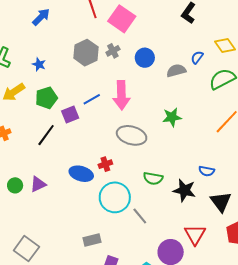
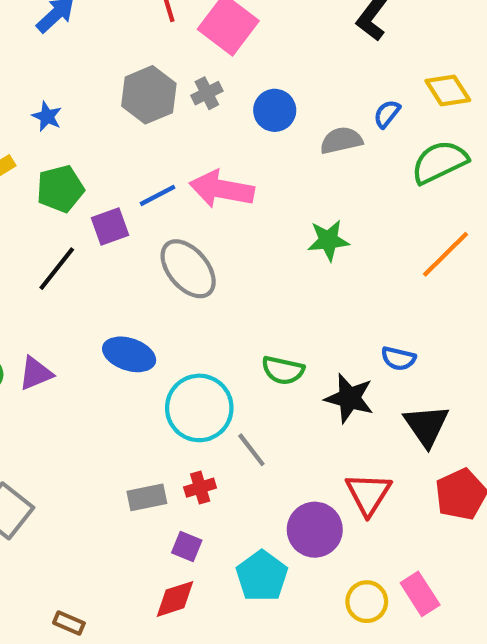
pink arrow: (121, 95) -> (222, 189), turned 100
gray ellipse: (132, 135) -> (188, 269), moved, turned 32
red cross: (105, 164) -> (200, 488), moved

